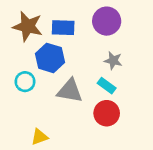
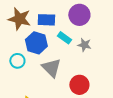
cyan rectangle: (107, 86) -> (64, 38), moved
gray triangle: (70, 91) -> (51, 68), turned 35

